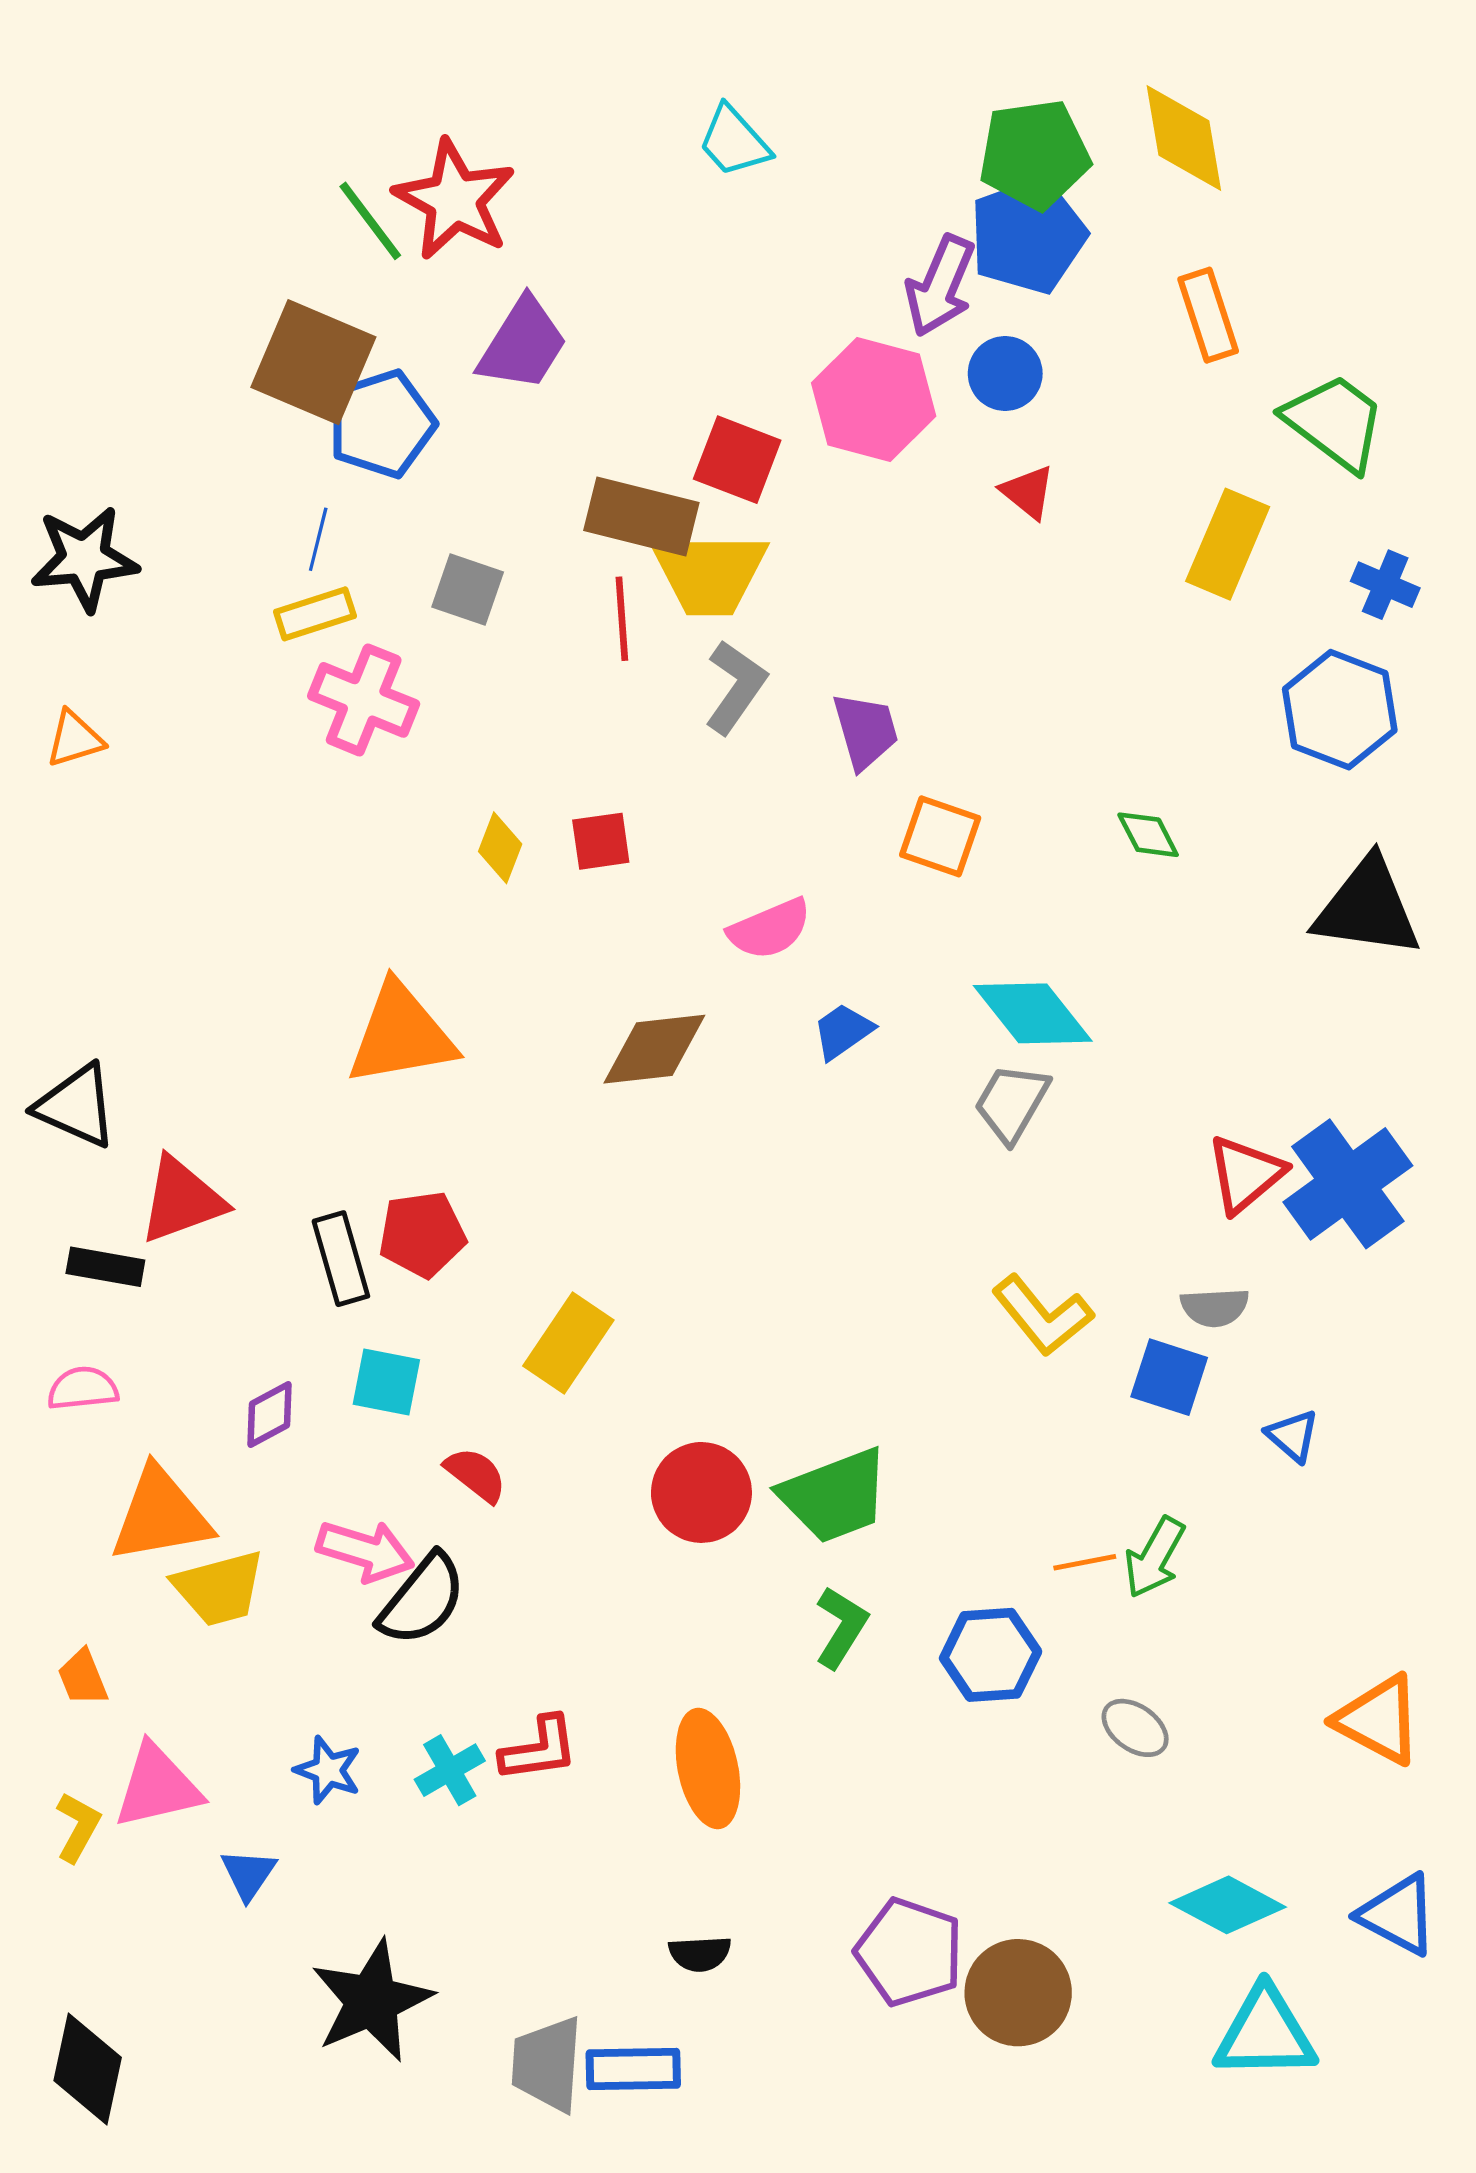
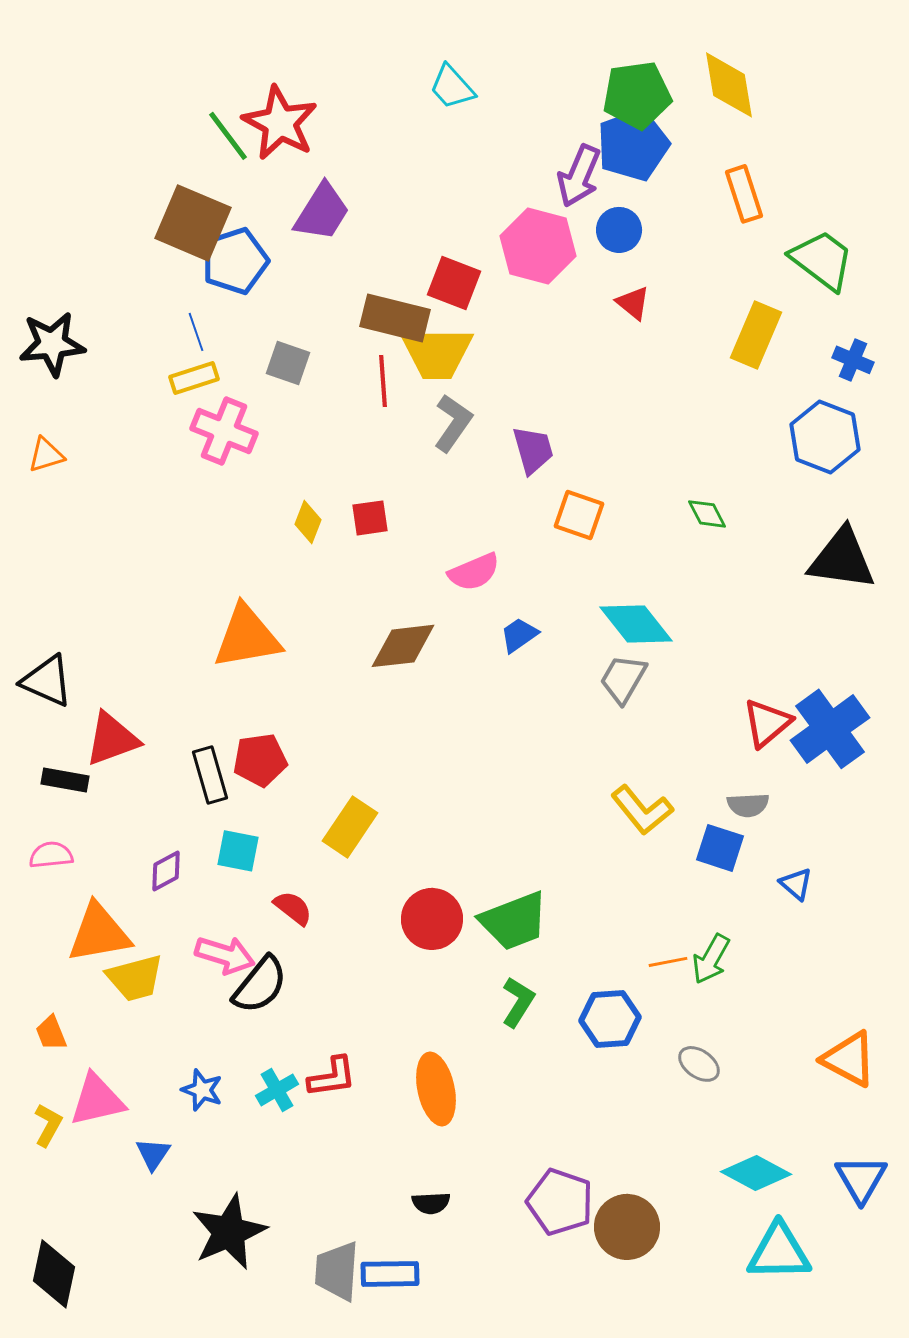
blue line: (318, 539) -> (196, 332), turned -33
blue triangle: (1398, 1915) -> (861, 1179), turned 32

